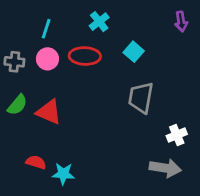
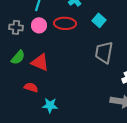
red semicircle: (36, 162) -> (31, 87), moved

